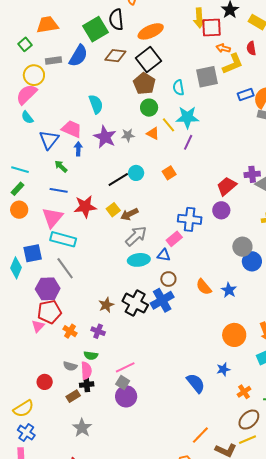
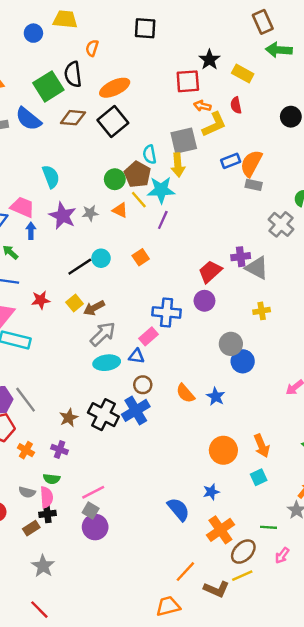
yellow arrow: (199, 18) -> (178, 165), moved
blue semicircle: (78, 56) -> (28, 119), turned 100
brown pentagon: (144, 84) -> (137, 174), moved
red star: (85, 207) -> (41, 300), size x0.7
gray line: (65, 268) -> (26, 400), moved
orange cross: (244, 392) -> (220, 530), moved, size x1.6

